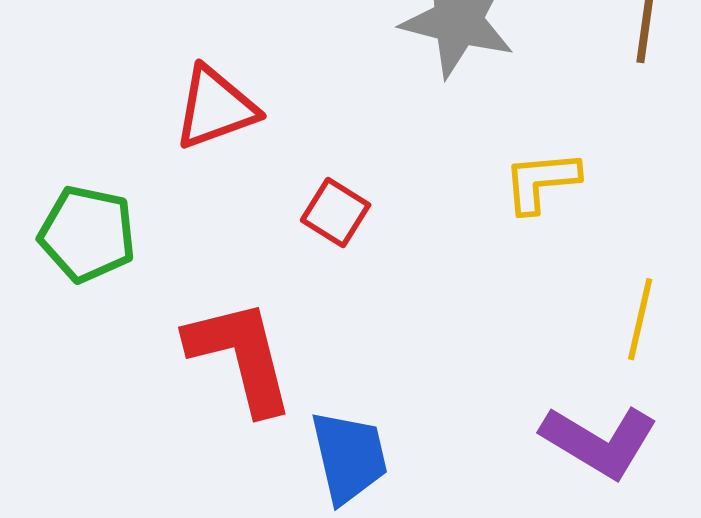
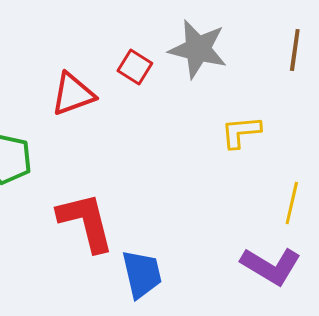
red square: (336, 213) -> (135, 67), moved

